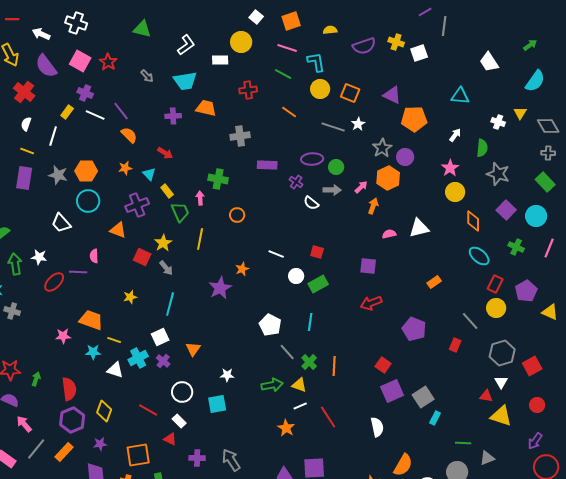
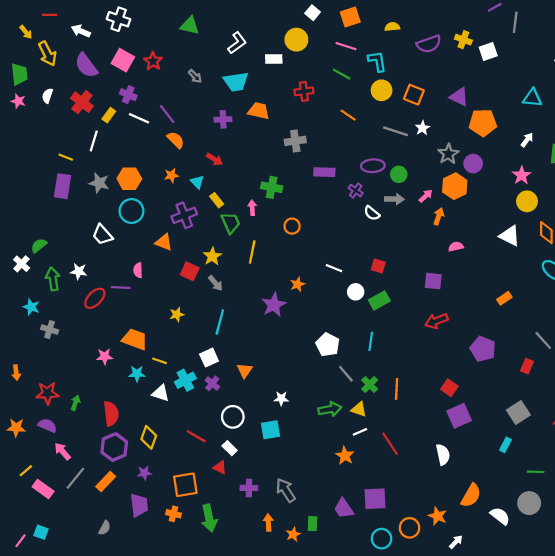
red cross: (24, 92) -> (82, 102), moved
white semicircle: (26, 124) -> (47, 96), moved
white triangle: (419, 228) -> (510, 236), moved, turned 40
gray square: (423, 397) -> (518, 413), moved

